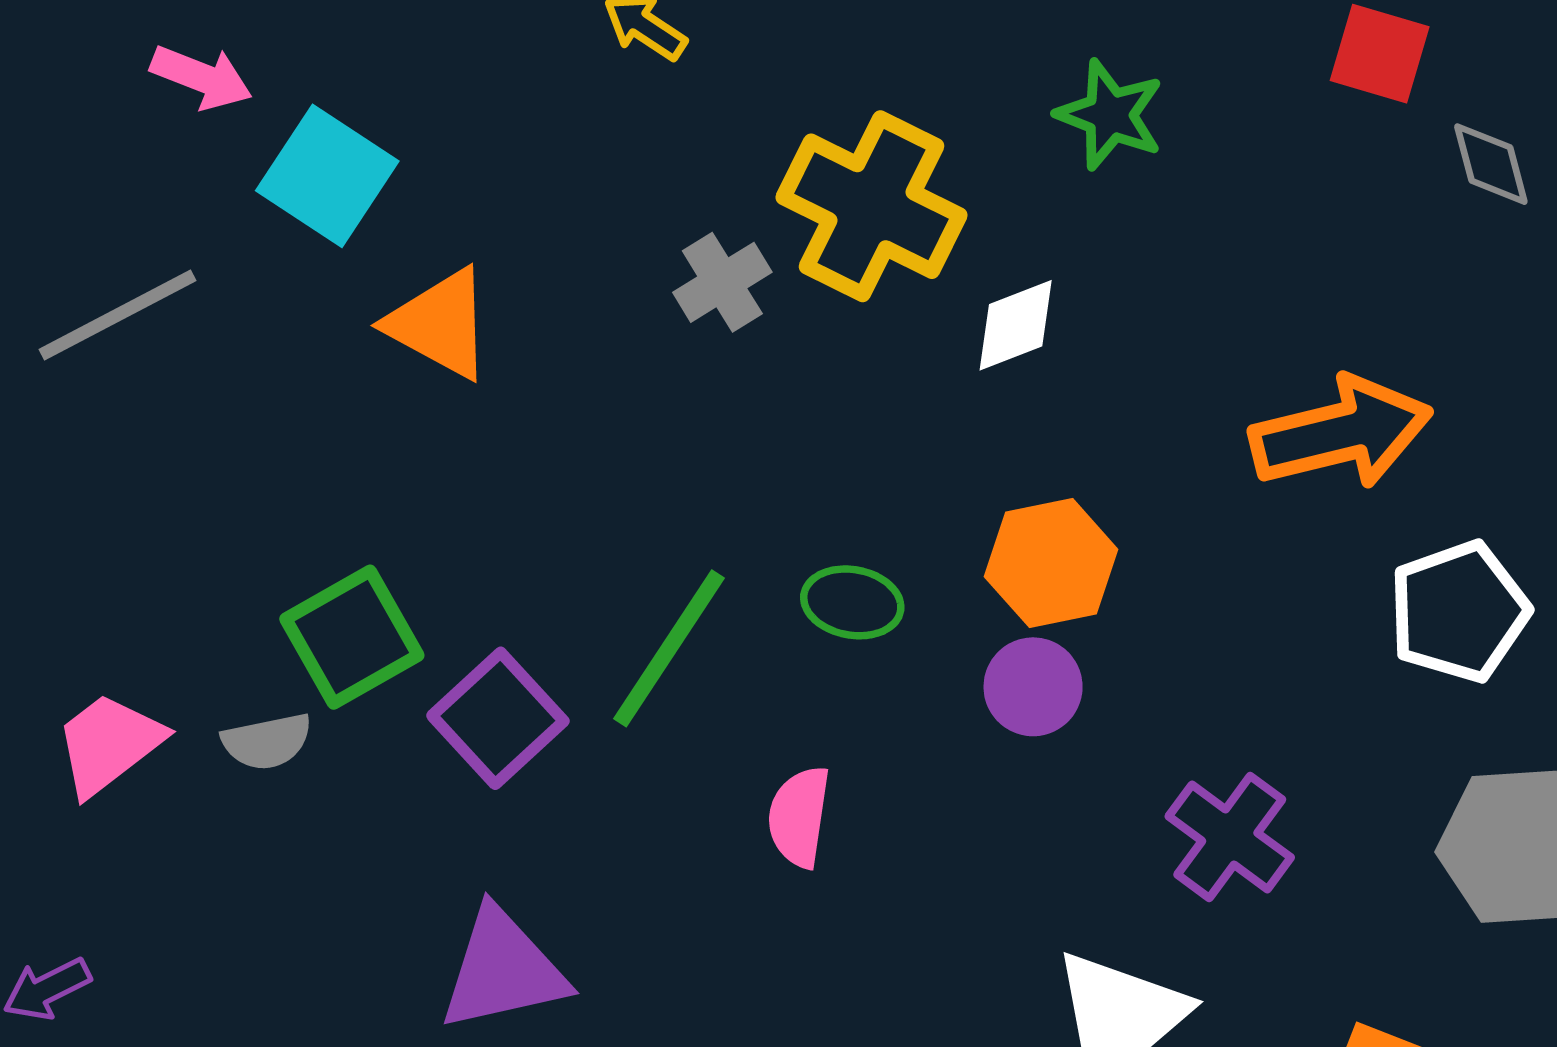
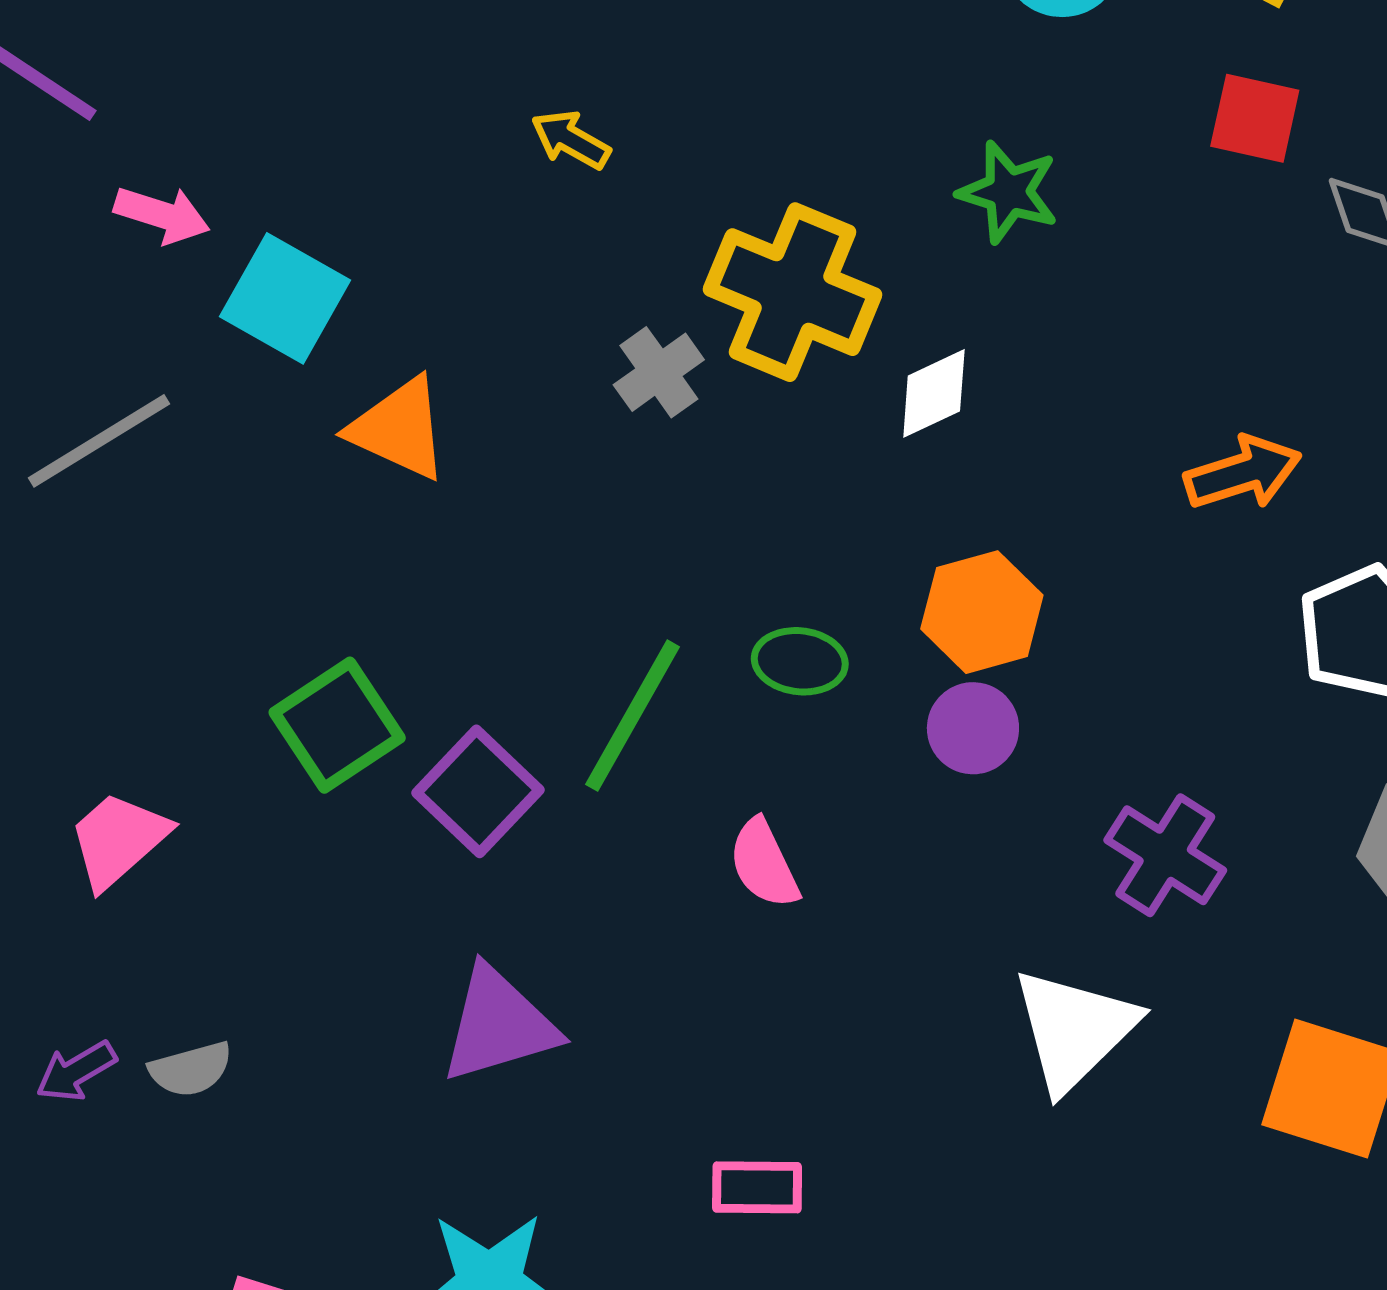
orange arrow: (1341, 433) -> (1243, 473), size x0.7
gray semicircle: (267, 741) -> (191, 1069), moved
pink semicircle: (799, 817) -> (764, 864), turned -30

